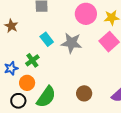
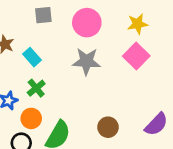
pink circle: (86, 14) -> (87, 23), moved
cyan rectangle: (47, 39) -> (32, 57), moved

